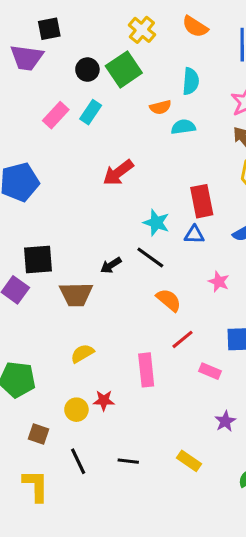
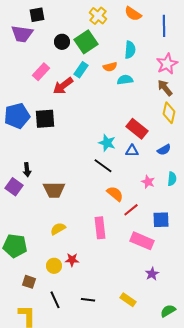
cyan rectangle: (91, 112) -> (81, 70), moved
red arrow: (118, 173) -> (63, 86), moved
red rectangle: (202, 201) -> (137, 129), turned -40
black square: (38, 259) -> (45, 119), moved
black arrow: (111, 265) -> (27, 170), moved, turned -64
red line: (182, 339) -> (131, 210), moved
pink rectangle: (146, 370) -> (100, 228), moved
pink rectangle: (210, 371) -> (142, 241), size x1.6

